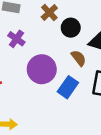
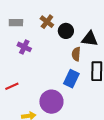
brown semicircle: (79, 58) -> (76, 54), turned -128
purple circle: (42, 69) -> (51, 102), moved

